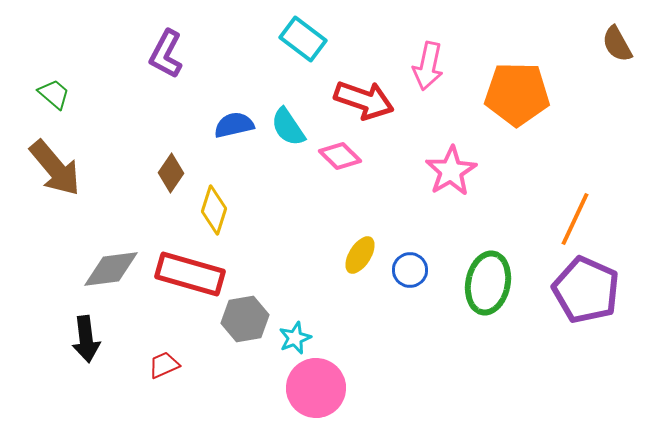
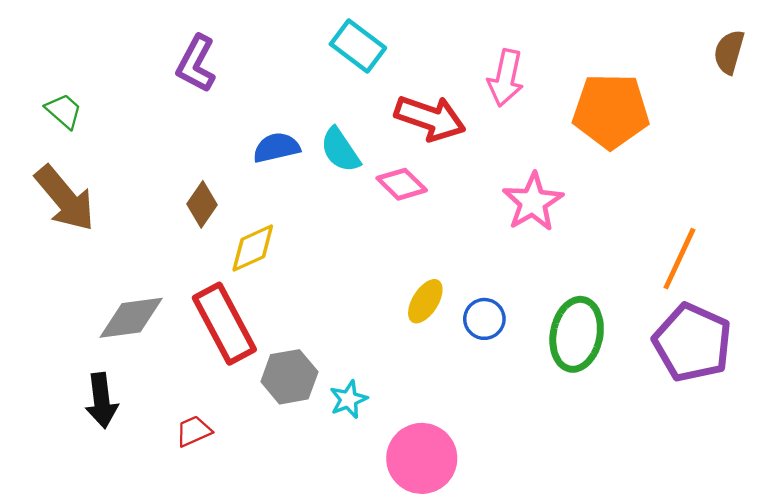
brown semicircle: (617, 44) -> (729, 52), turned 45
yellow diamond: (214, 210) -> (253, 248), turned 48
red rectangle: (190, 274) -> (224, 324), turned 46
pink circle: (316, 388) -> (422, 458), moved

